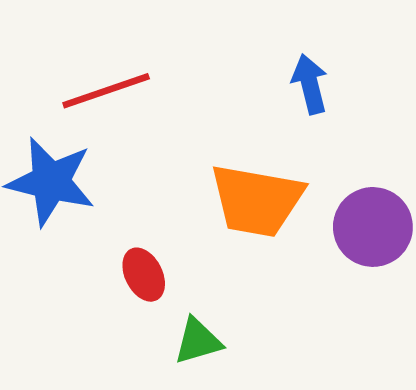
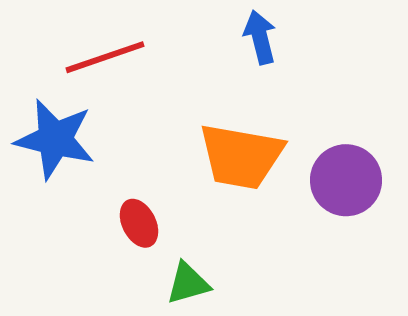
blue arrow: (310, 84) -> (260, 37), moved

